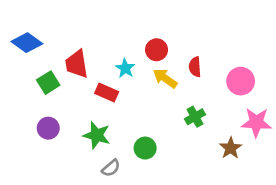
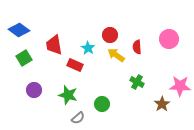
pink circle: (241, 81) -> (169, 39), moved
green square: (48, 83) -> (24, 58), moved
green cross: (195, 117) -> (137, 82), turned -32

